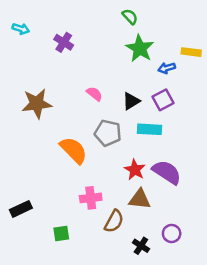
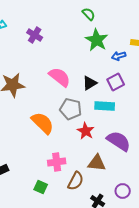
pink semicircle: (94, 94) -> (60, 77), size x1.6
red star: (135, 170) -> (86, 131), moved
green square: (61, 233) -> (41, 187), moved, turned 32

